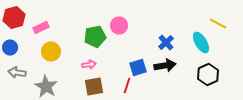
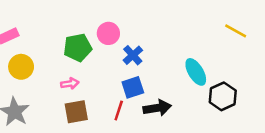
blue cross: (166, 42) -> (133, 55), moved
cyan ellipse: (201, 42) -> (196, 72), moved
black arrow: (165, 66) -> (157, 108), moved

